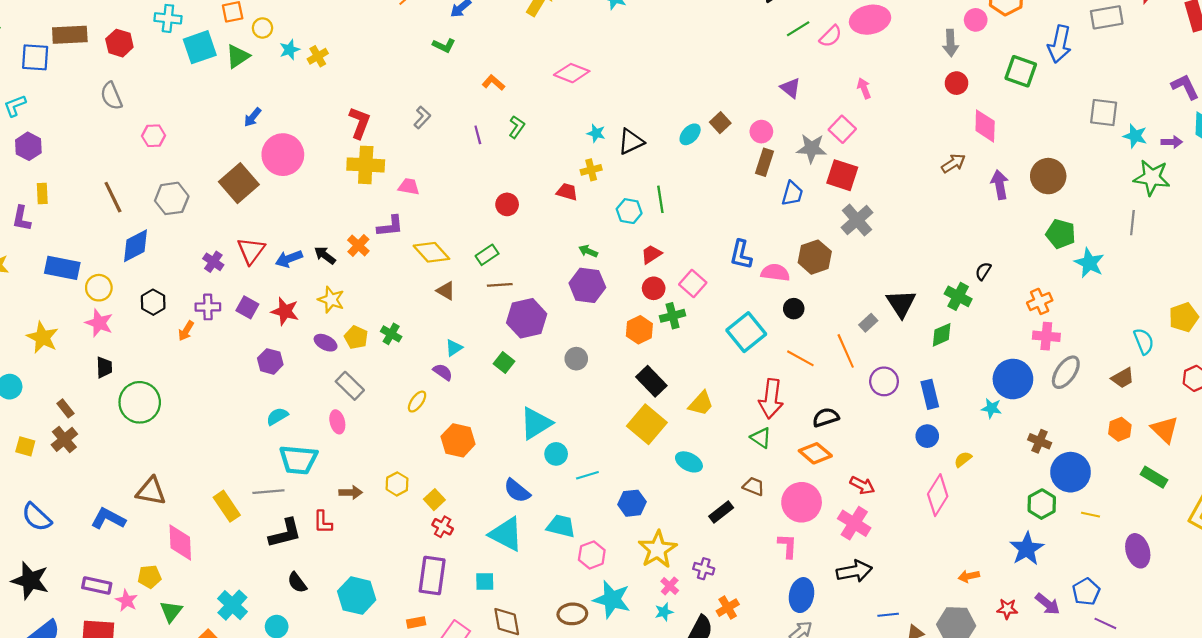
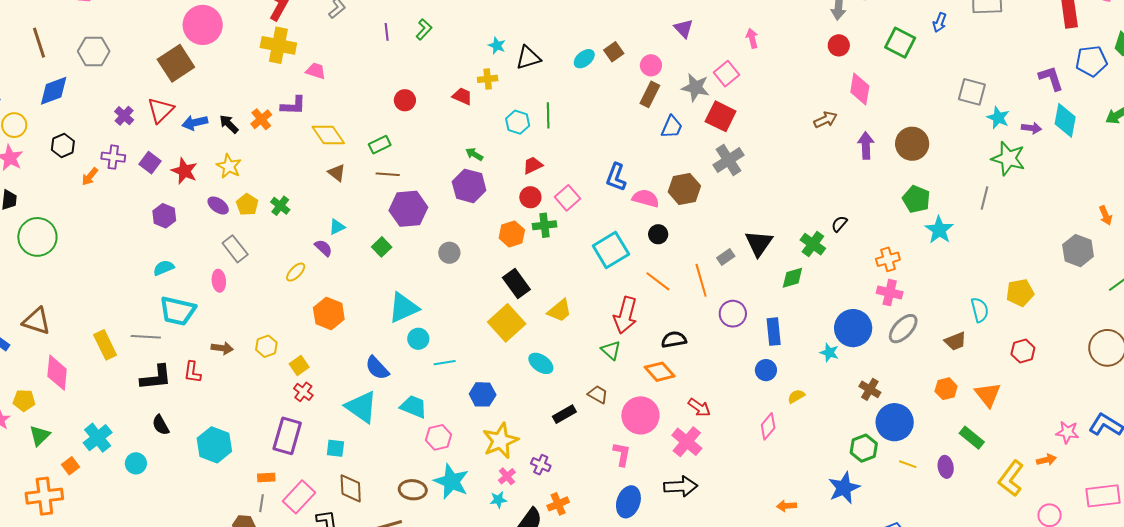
blue arrow: (1059, 44) -> (940, 22), size x0.6
brown square: (239, 183) -> (176, 63), moved
pink diamond: (938, 495) -> (768, 426), size x0.7
purple ellipse: (1138, 551) -> (946, 467), moved, size x0.7

